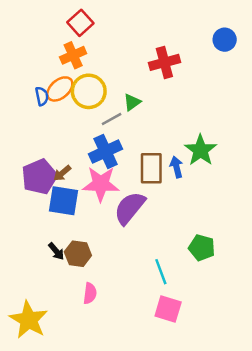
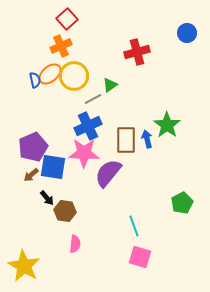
brown arrow: (62, 173) -> (31, 175), moved
green pentagon: (202, 248) -> (182, 203), moved, turned 30
black arrow: (56, 251) -> (47, 198), moved

